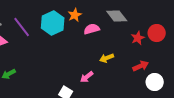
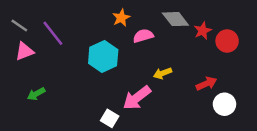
cyan hexagon: (53, 23) -> (103, 56), moved
red star: (138, 38) -> (203, 31), moved
pink arrow: (87, 77) -> (137, 98), size x1.6

